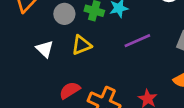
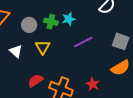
yellow triangle: (81, 45) -> (43, 47), turned -35

